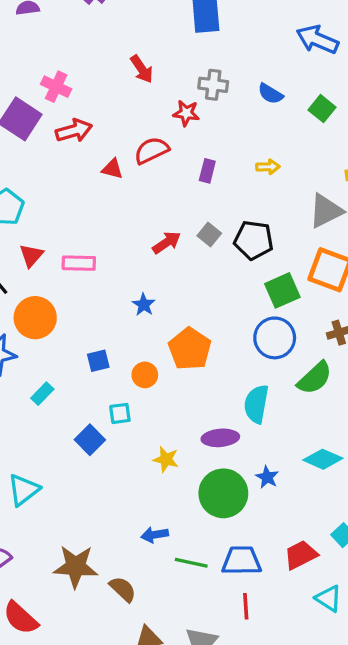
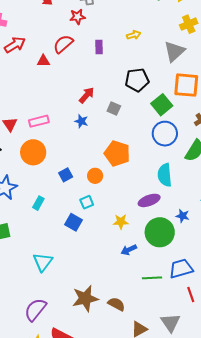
gray square: (209, 235) -> (114, 108), moved
blue star: (144, 305) -> (81, 121), moved
orange circle: (35, 318) -> (33, 152), moved
blue arrow: (155, 535) -> (129, 250), moved

